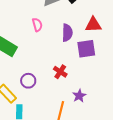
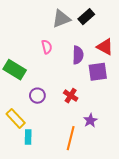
red triangle: (93, 25) -> (105, 47), turned 30
purple circle: (28, 81) -> (37, 96), moved

